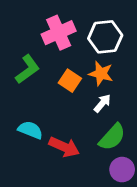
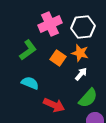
cyan semicircle: (30, 130) -> (30, 83), moved

